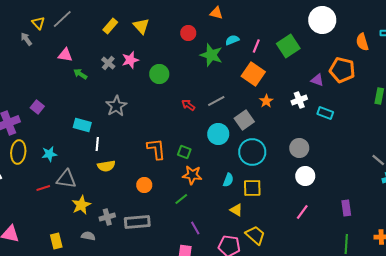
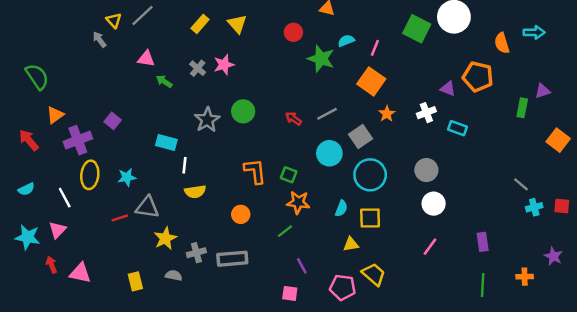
green square: (288, 46) -> (417, 29), moved, turned -30
green circle: (159, 74) -> (243, 111), moved
yellow triangle: (236, 210) -> (351, 244), turned -40

